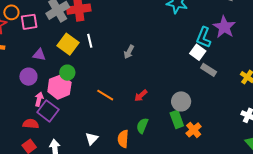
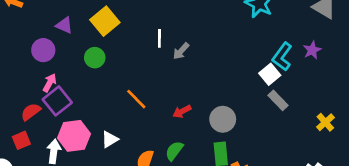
purple star: (224, 27) -> (312, 50), size x0.6
white line: (90, 41) -> (159, 38), moved
pink hexagon: (59, 87) -> (74, 136), moved
gray circle: (181, 101) -> (223, 119), moved
red semicircle: (31, 124) -> (31, 112), turned -56
white triangle: (92, 139) -> (110, 139), moved

